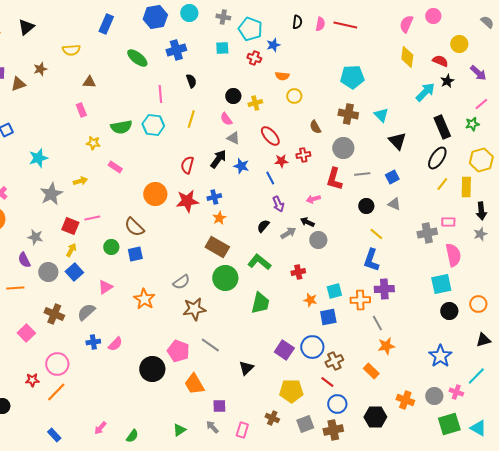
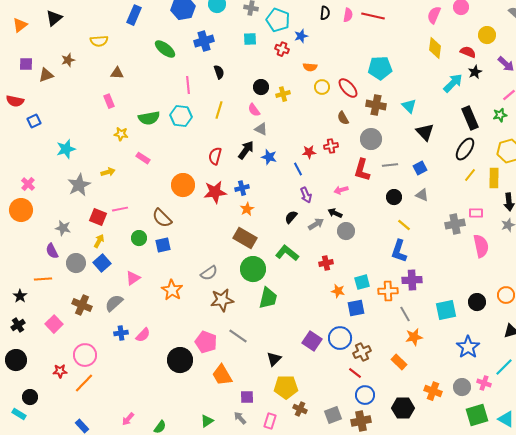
red ellipse: (270, 136) -> (348, 88), moved
cyan square: (441, 284) -> (446, 310), moved
green trapezoid: (260, 303) -> (268, 298), moved
yellow pentagon: (291, 391) -> (286, 387), moved

